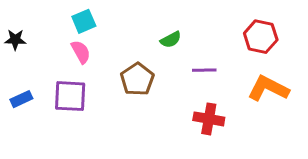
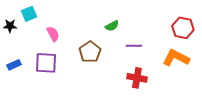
cyan square: (84, 21) -> (29, 14), moved
red hexagon: (261, 37) -> (183, 28), moved

